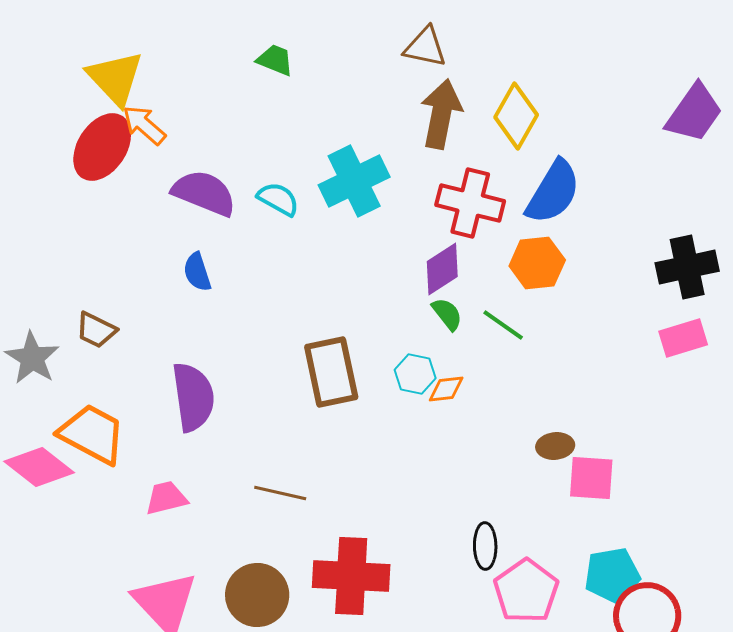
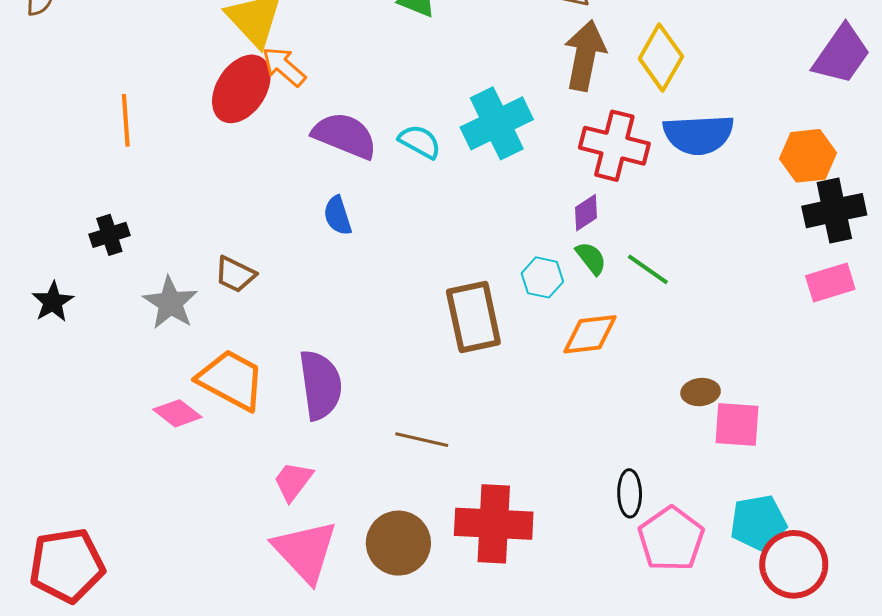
blue semicircle: (553, 192) -> (699, 135), turned 56
orange hexagon: (537, 263) -> (808, 156), moved
purple diamond: (442, 269) -> (586, 213), size x0.7
cyan hexagon: (415, 374) -> (542, 277), moved
orange diamond: (446, 389) -> (590, 334), size x1.5
purple semicircle: (193, 397) -> (320, 385), moved
pink diamond: (39, 467) -> (177, 413), size x0.7
pink trapezoid: (166, 498) -> (293, 481), moved, turned -39

